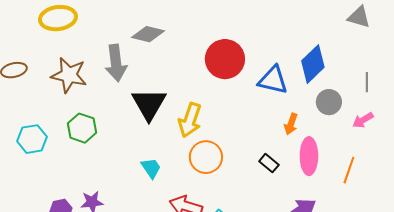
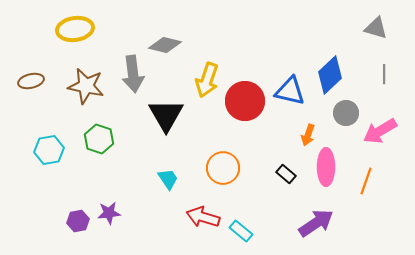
red circle: (225, 59) -> (245, 101), moved
gray line: (367, 82) -> (384, 74), moved
yellow arrow: (190, 120) -> (207, 80), moved
pink arrow: (363, 120) -> (380, 131), size x1.6

